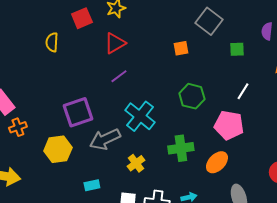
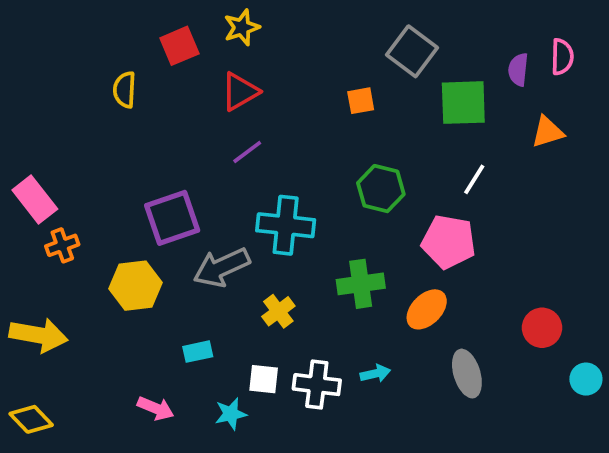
green square: (237, 49) -> (463, 103), size x1.8
cyan cross: (140, 116) -> (286, 225), turned -32

